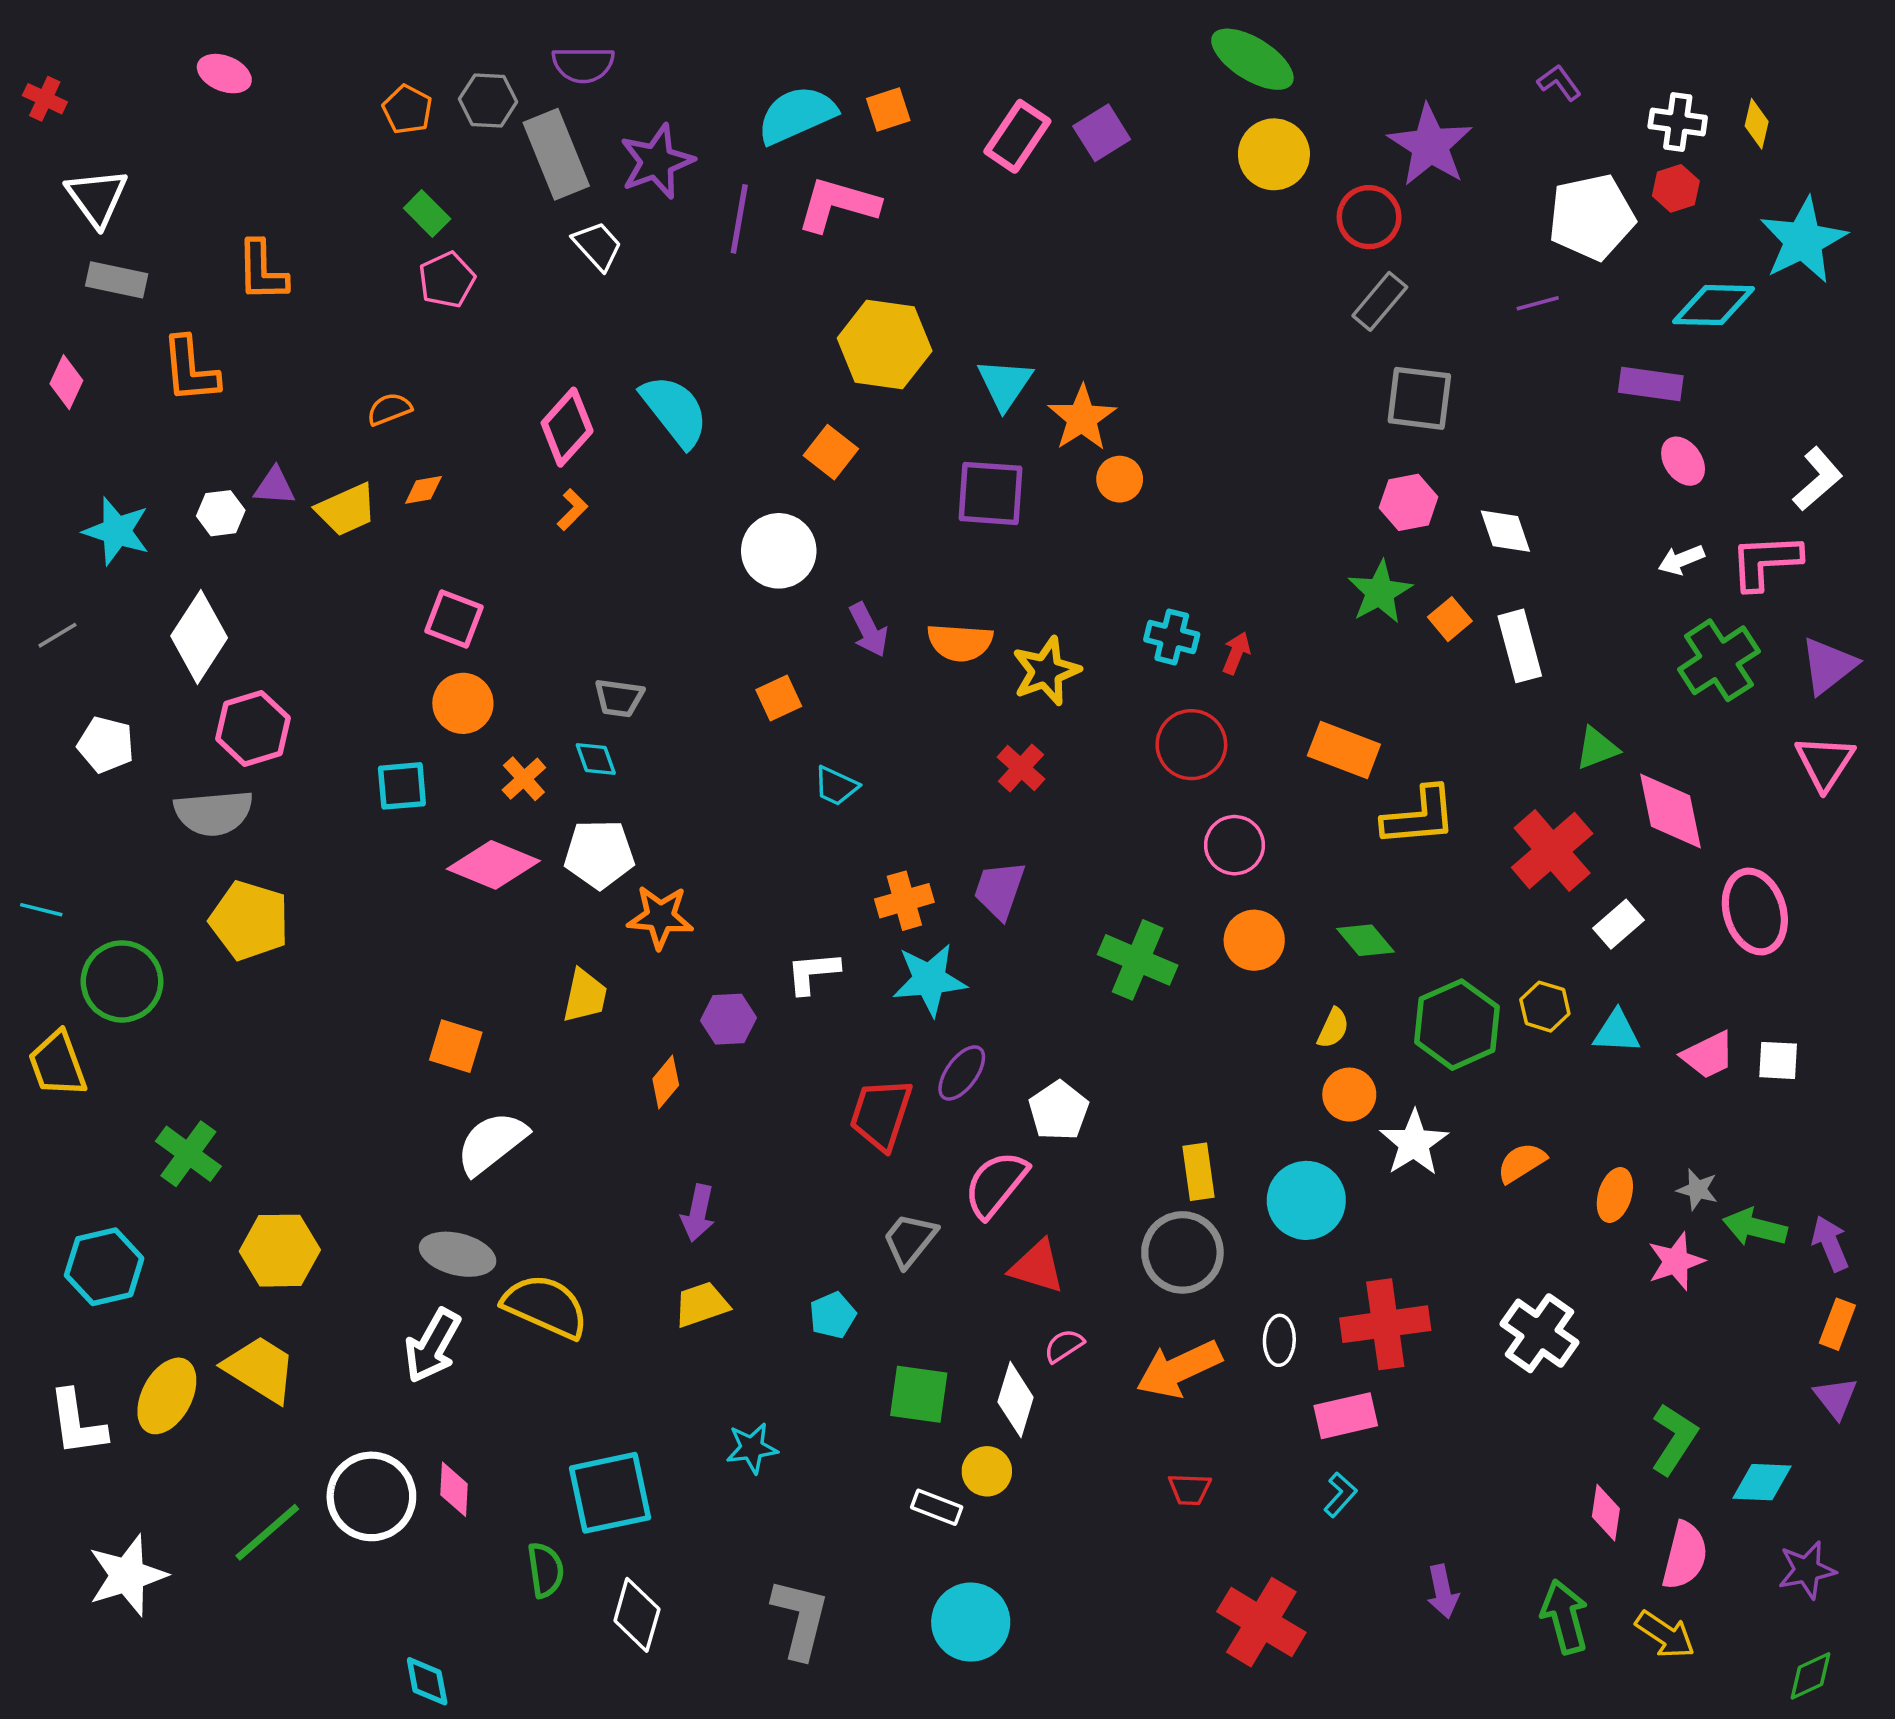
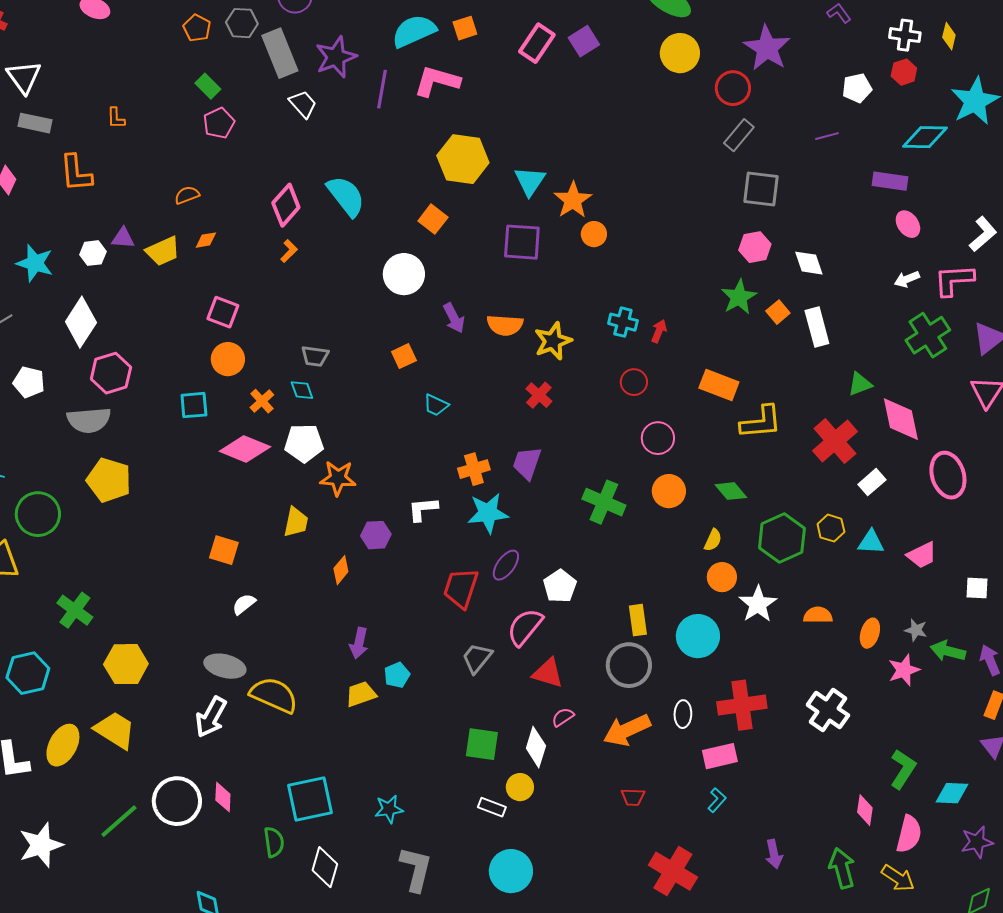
white pentagon: (1592, 217) -> (857, 88), size x0.6
orange L-shape: (262, 271) -> (116, 118), size x0.6
red circle: (1191, 745) -> (634, 382), size x0.7
white square: (1778, 1060) -> (977, 588), moved
white semicircle: (492, 1143) -> (244, 604), size x0.6
orange semicircle: (1522, 1163) -> (818, 615), turned 32
cyan pentagon: (833, 1315) -> (397, 675), moved
cyan star: (752, 1448) -> (389, 809), moved

